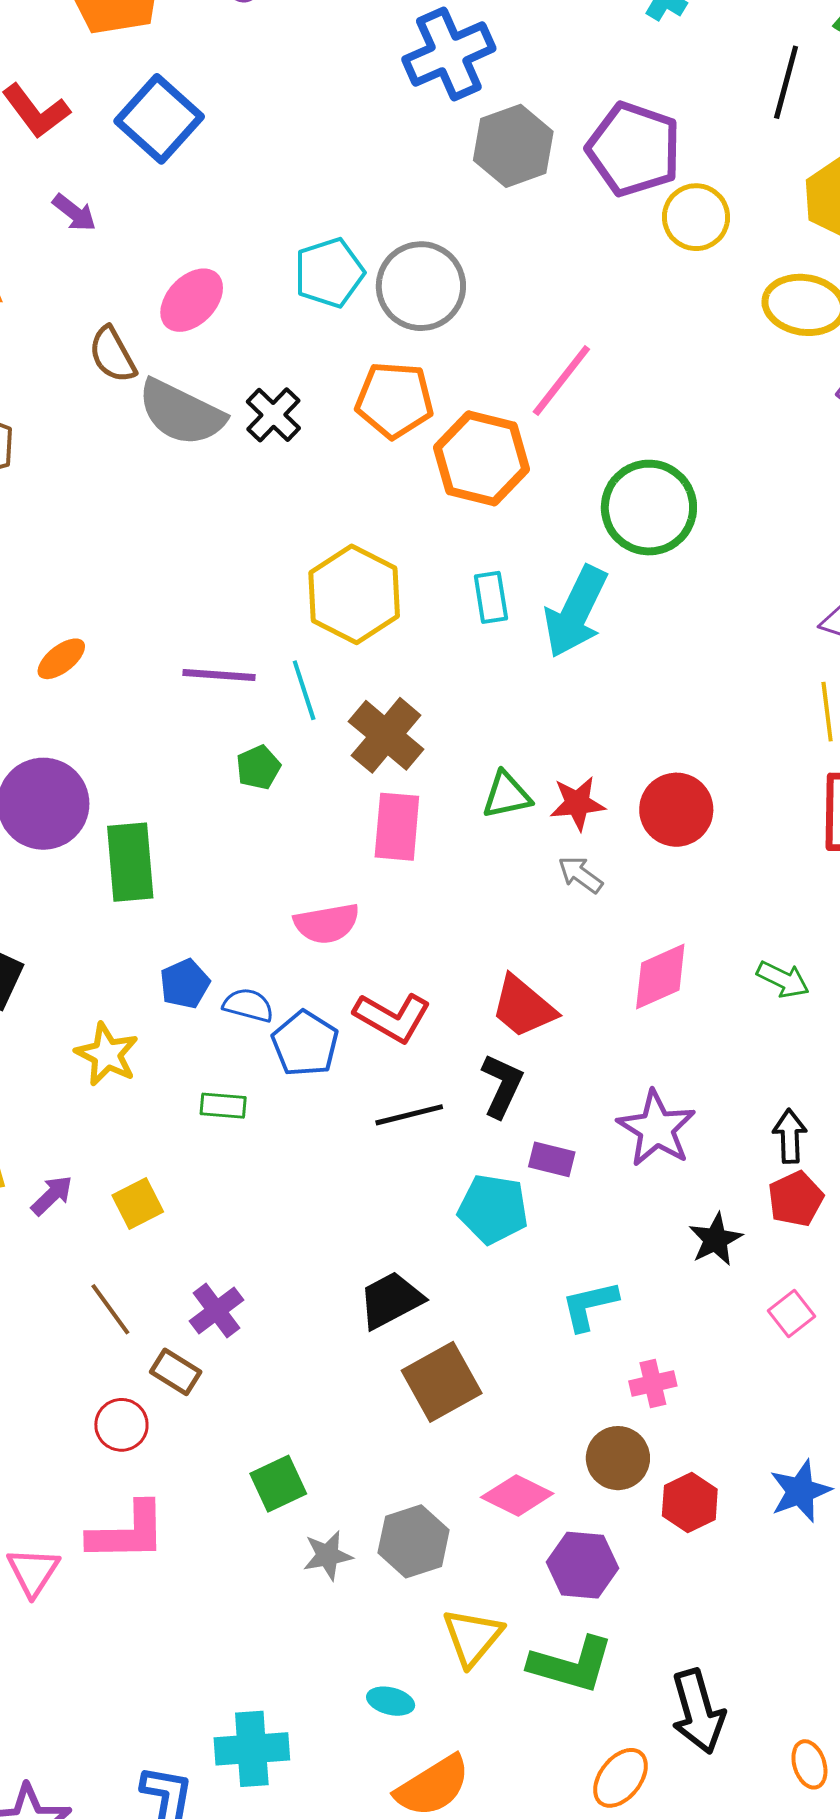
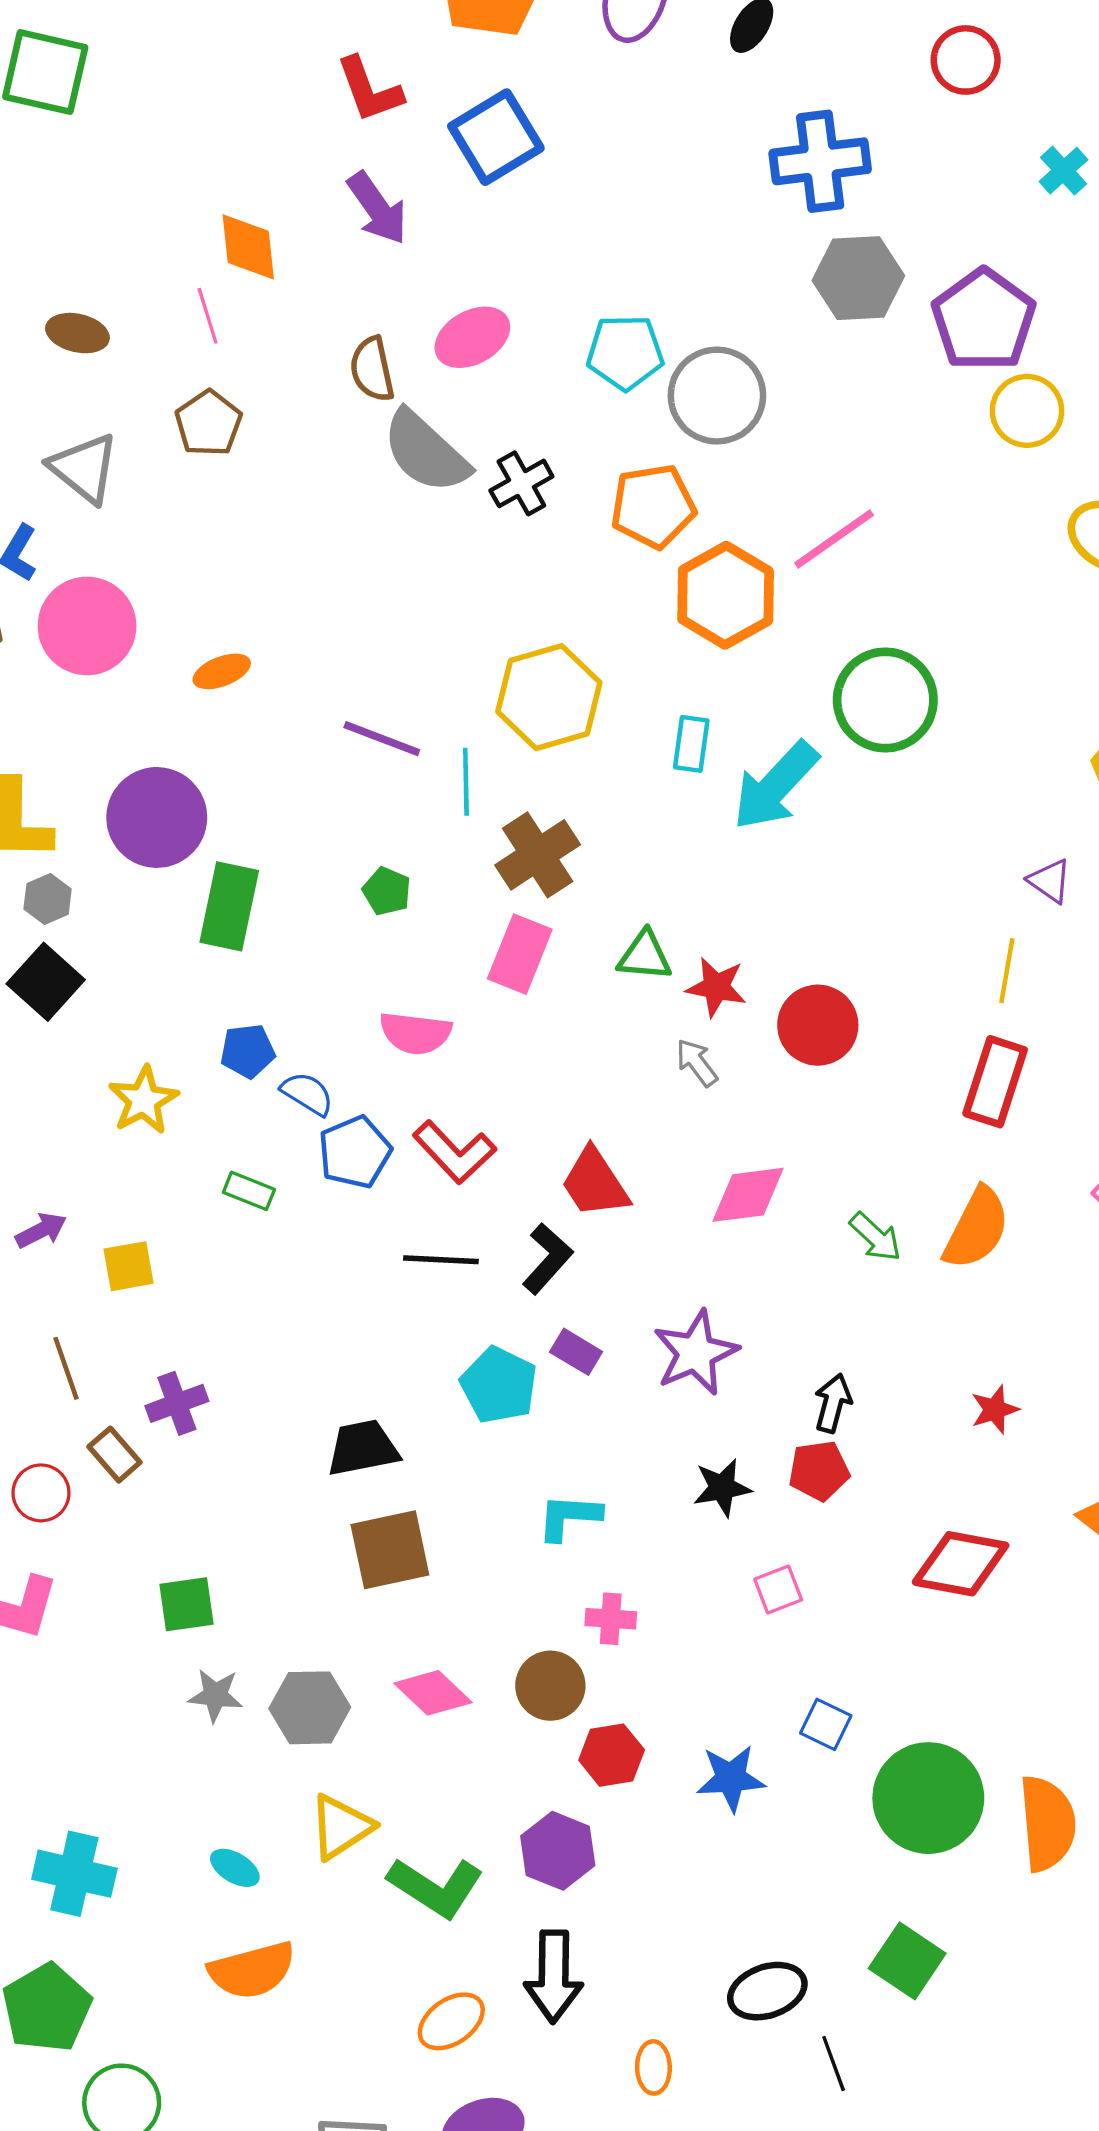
purple arrow: (74, 213) -> (377, 208), size x1.5
orange pentagon: (394, 400) -> (653, 506), turned -30
green pentagon: (258, 767) -> (387, 891), moved, turned 30
purple hexagon: (582, 1565) -> (558, 1851), moved

